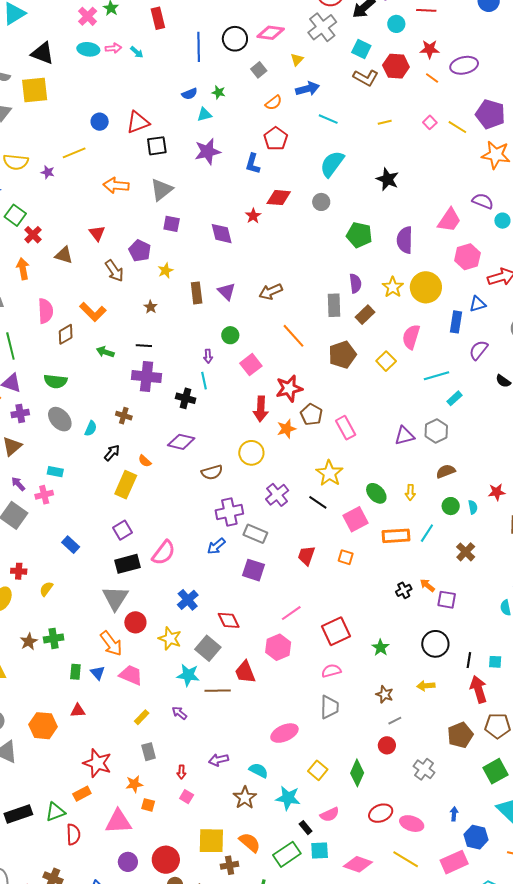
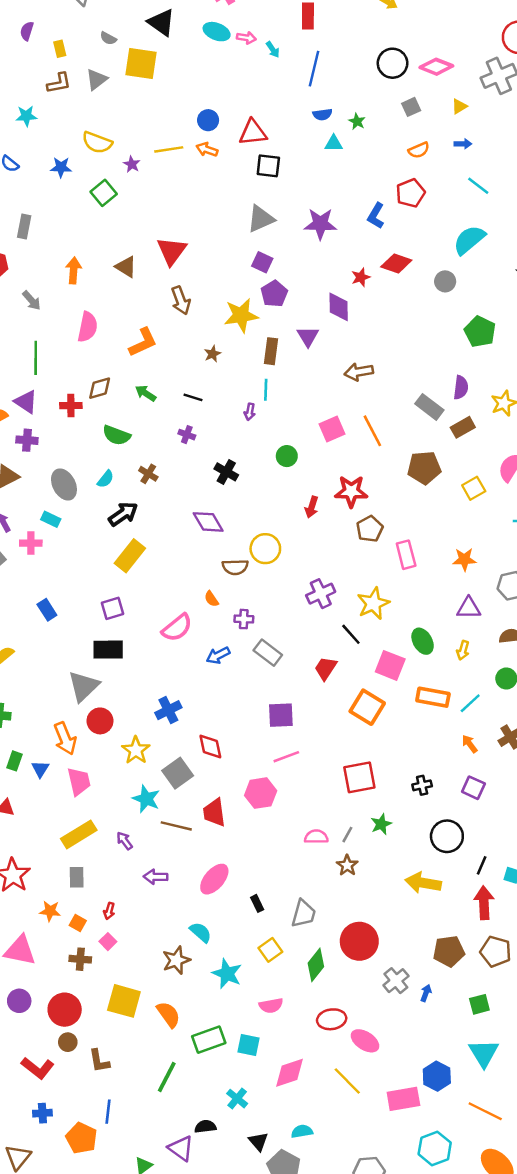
blue line: (199, 47) -> (314, 69), moved
blue arrow: (308, 89) -> (463, 144), size x0.6
purple star: (208, 152) -> (320, 224), moved
orange arrow: (116, 185) -> (207, 150), moved, size x0.7
green square: (15, 215) -> (104, 193), moved
red triangle: (97, 233) -> (172, 251), size x1.5
purple diamond: (222, 234) -> (339, 307), moved
red cross: (33, 235) -> (71, 406), moved, turned 30
purple pentagon: (140, 251) -> (274, 294), moved
yellow star: (166, 271) -> (241, 315), size x1.8
purple triangle: (227, 291) -> (308, 336), moved
gray rectangle: (334, 305) -> (429, 407), turned -65
orange L-shape: (93, 312) -> (143, 342), turned -84
brown diamond: (66, 334) -> (100, 388), moved
green circle: (230, 335) -> (287, 456), moved
purple arrow: (208, 356) -> (250, 412), moved
pink square: (251, 365) -> (332, 429), moved
purple cross: (147, 377) -> (187, 435), size x0.5
green semicircle: (56, 381) -> (116, 435), moved
cyan line: (204, 381) -> (266, 390), moved
red arrow: (261, 409) -> (312, 507), size x0.7
gray ellipse: (60, 419) -> (64, 484), moved
orange star: (286, 429) -> (464, 559), moved
purple triangle: (405, 436) -> (469, 608), moved
purple diamond: (181, 442) -> (208, 522), turned 32
black arrow: (112, 453) -> (123, 514), size x1.4
yellow circle: (251, 453) -> (265, 549), moved
orange semicircle: (145, 461) -> (211, 599), moved
purple cross: (277, 495) -> (321, 594), moved
purple cross: (229, 512) -> (244, 619), size x0.6
pink square: (355, 519) -> (390, 665), turned 35
pink semicircle: (164, 553) -> (177, 628), moved
red trapezoid: (306, 556) -> (326, 668), moved
orange square: (346, 557) -> (367, 707), size x1.8
purple square: (253, 570) -> (281, 715), moved, turned -35
orange arrow: (427, 585) -> (470, 744), moved
black cross: (404, 590) -> (422, 785), moved
red square: (336, 631) -> (359, 777), moved
pink trapezoid: (131, 675) -> (79, 781), turned 40
yellow arrow: (426, 686) -> (423, 883), size x1.6
brown star: (385, 694) -> (347, 865), moved
gray trapezoid: (329, 707) -> (303, 914), moved
yellow rectangle: (142, 717) -> (79, 834), size x1.8
gray line: (395, 721) -> (347, 835), moved, turned -48
pink ellipse: (284, 733) -> (214, 879), moved, turned -40
red circle: (387, 745) -> (359, 941), size x1.8
purple arrow: (219, 760) -> (156, 877), moved
green square: (495, 771) -> (479, 1004), size x0.7
orange square: (148, 805) -> (78, 923), moved
blue arrow: (454, 814) -> (426, 993), moved
black rectangle: (306, 828) -> (257, 903), moved
pink diamond: (358, 864) -> (289, 1073), turned -52
brown cross: (230, 865) -> (80, 959), moved

